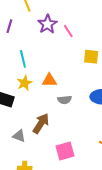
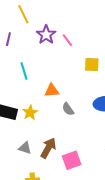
yellow star: (25, 83) -> (30, 113), moved
gray semicircle: (65, 100) -> (68, 109), turned 64
brown arrow: (41, 123) -> (48, 148), moved

